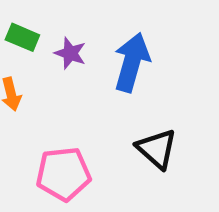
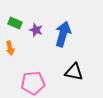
black triangle: (157, 149) -> (74, 72), turned -30

